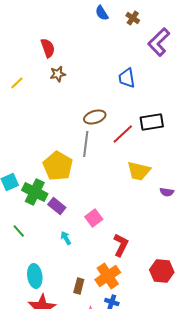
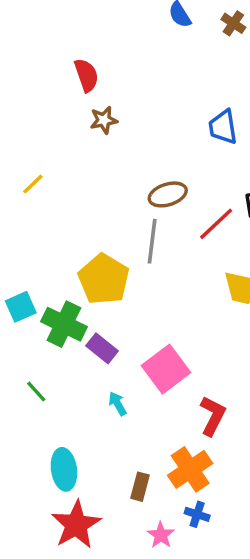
yellow line: (17, 83) -> (33, 184), moved
pink square: (94, 218) -> (166, 369), size x1.5

